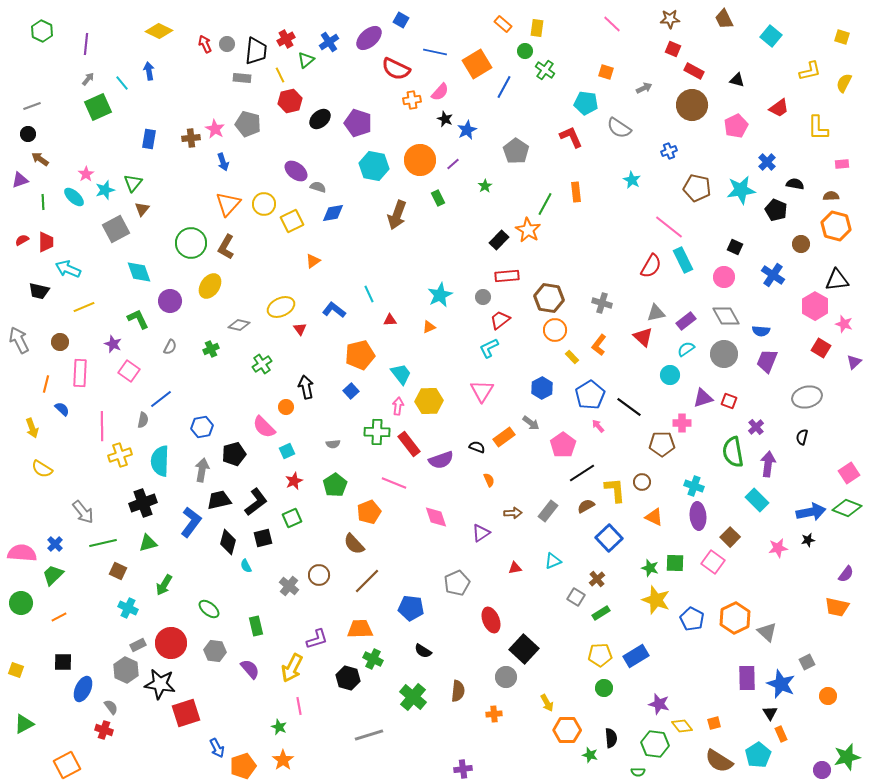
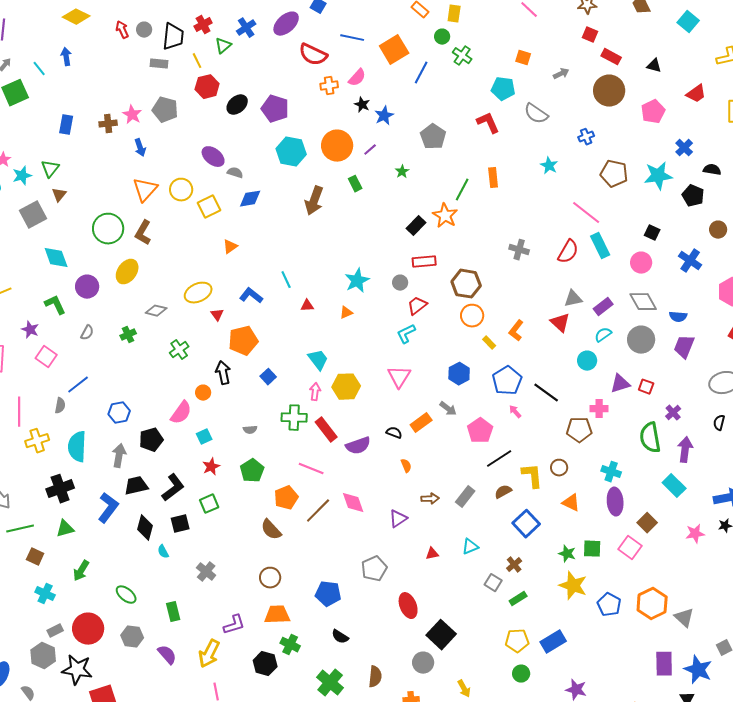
gray cross: (602, 303) -> (519, 250), moved
orange pentagon: (360, 355) -> (243, 341), moved
pink semicircle: (264, 427) -> (181, 413), turned -100
brown circle: (319, 575) -> (270, 578), moved
brown line: (367, 581) -> (318, 511), moved

